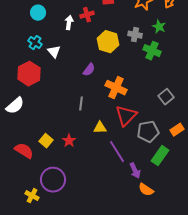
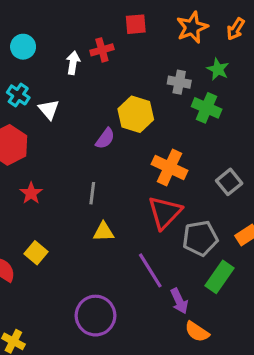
yellow hexagon: (108, 42) -> (136, 114), moved
orange cross: (116, 88) -> (170, 167), moved
yellow triangle: (100, 128) -> (104, 232), moved
red star: (69, 141) -> (31, 193), moved
purple circle: (53, 180) -> (95, 316), moved

